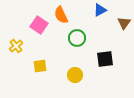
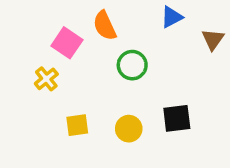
yellow cross: (16, 46) -> (46, 79), moved
black square: (105, 59) -> (177, 118), moved
yellow square: (40, 66) -> (77, 125), moved

